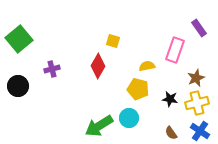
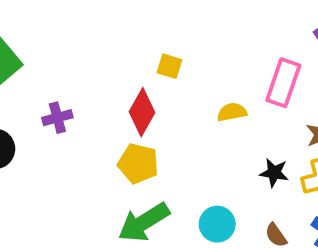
yellow pentagon: (138, 89) -> (138, 164), moved
cyan circle: (129, 118) -> (217, 224), moved

